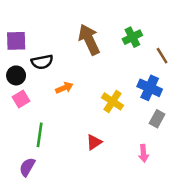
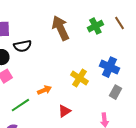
brown line: (162, 56) -> (119, 23), moved
orange arrow: (64, 88) -> (44, 90), moved
green line: (40, 135) -> (20, 105), turned 48

